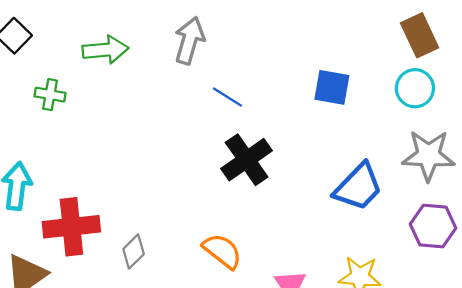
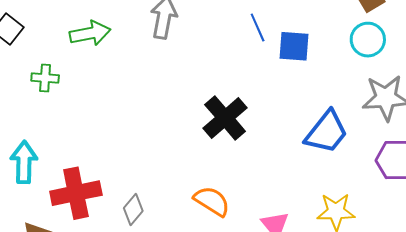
blue line: (227, 97) -> (258, 28), moved, turned 40

